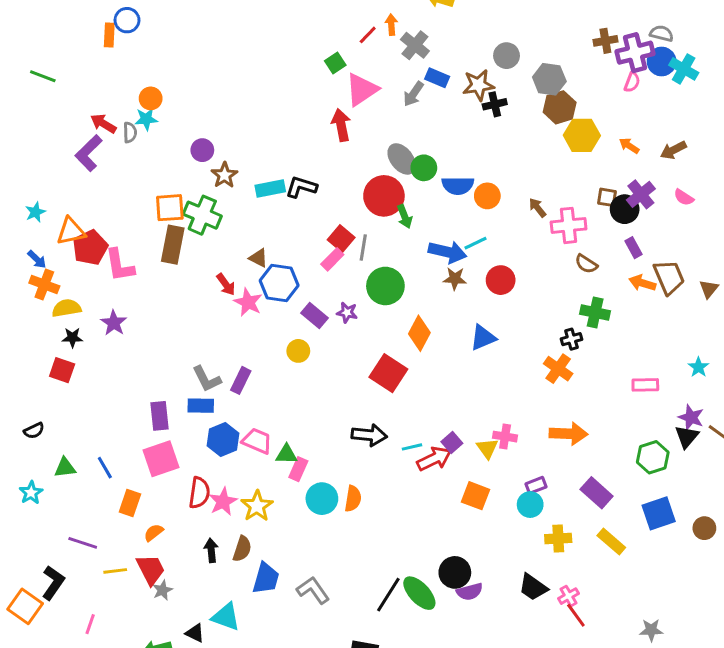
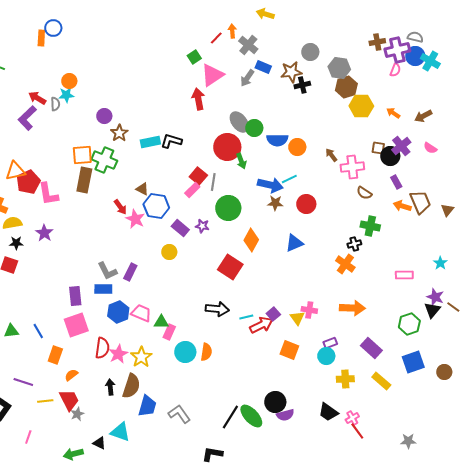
brown semicircle: (242, 549) -> (131, 386), size x1.4

